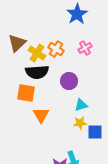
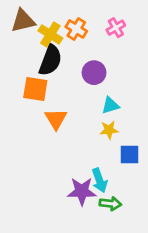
brown triangle: (17, 43) -> (23, 21), turned 30
black semicircle: (37, 72) -> (50, 60), turned -65
blue square: (95, 132) -> (129, 154), moved

